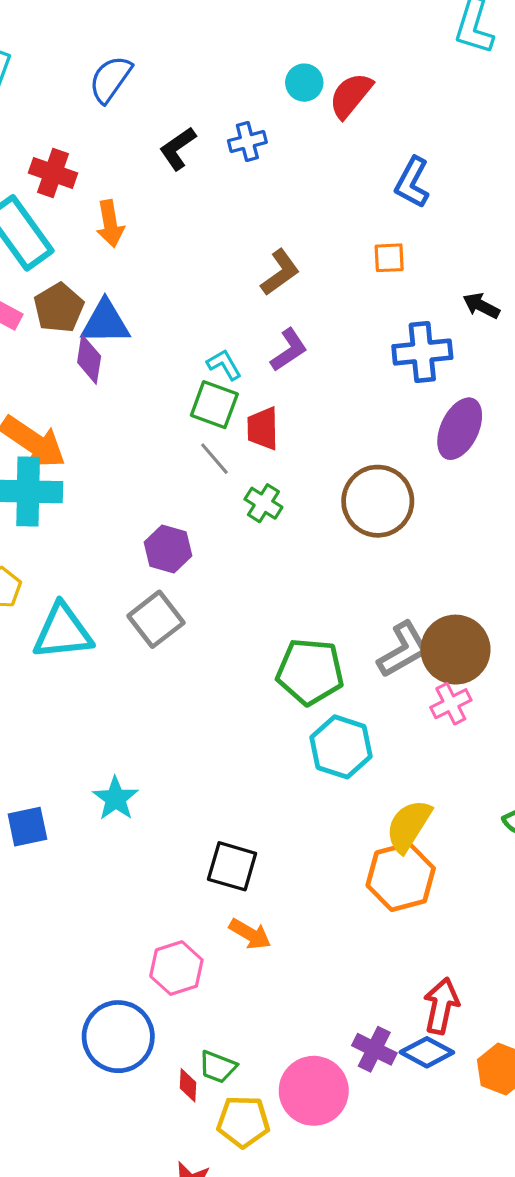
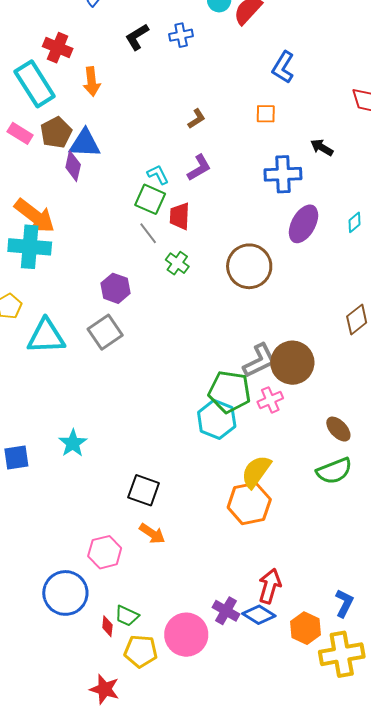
brown L-shape: (280, 272) -> (197, 119), size x0.7
green pentagon: (310, 672) -> (229, 392), moved
pink cross: (451, 704) -> (270, 400), moved

